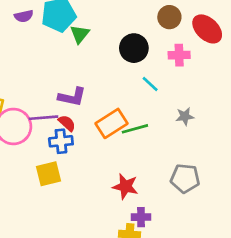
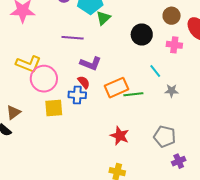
cyan line: (150, 84) -> (155, 71), moved
purple line: (43, 118) -> (73, 38), moved
yellow square: (48, 174) -> (54, 108), moved
purple cross: (141, 217) -> (179, 161), moved, turned -32

